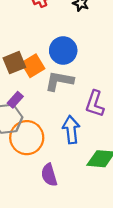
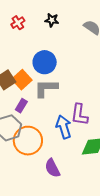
purple rectangle: (15, 100) -> (21, 106), moved
purple L-shape: (95, 104) -> (79, 115), moved

